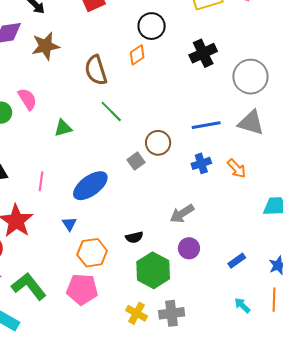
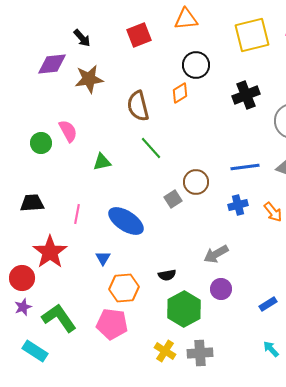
blue ellipse: (90, 186) -> (126, 221), turned 66

